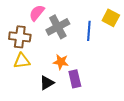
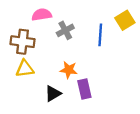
pink semicircle: (37, 13) -> (42, 15), turned 42
yellow square: (111, 18) -> (125, 20), turned 30
gray cross: (58, 27) -> (65, 30), size x0.7

